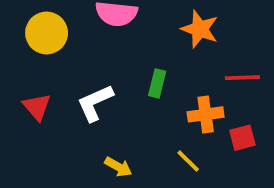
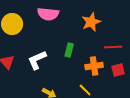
orange star: (200, 29) -> (91, 22), turned 30
red square: (242, 138) -> (118, 70), moved

